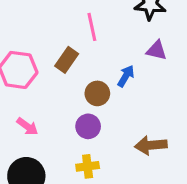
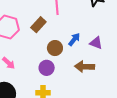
purple triangle: (157, 50) -> (96, 43), moved
brown arrow: (151, 145) -> (85, 67), moved

